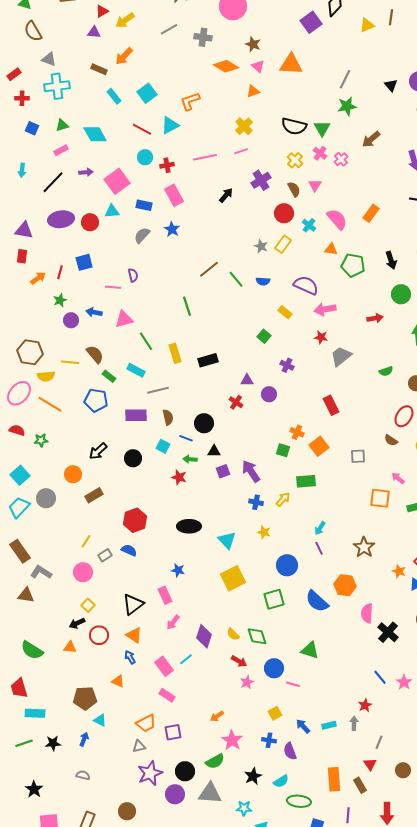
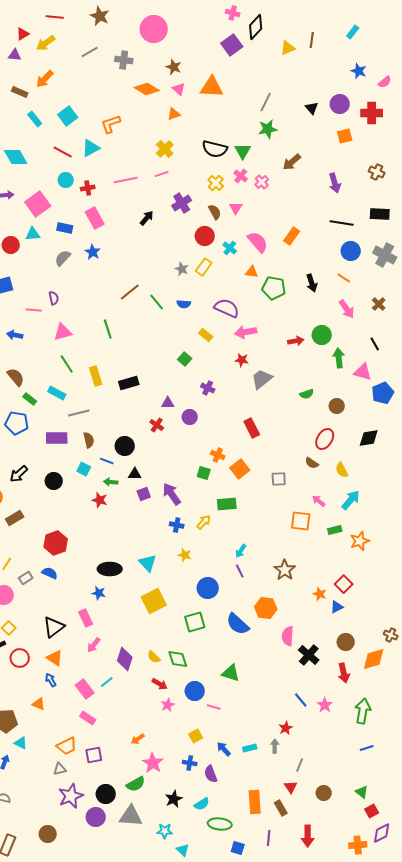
green circle: (401, 294) -> (322, 335), moved
pink triangle: (124, 319) -> (63, 332), moved
black ellipse: (189, 526) -> (110, 569), moved

